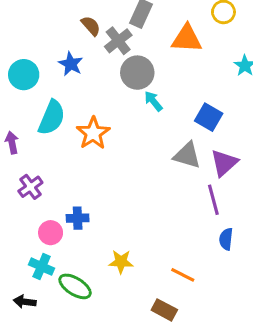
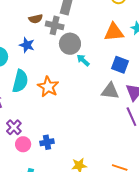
brown semicircle: (91, 26) -> (36, 19), turned 128
orange triangle: (187, 39) -> (114, 32), moved
gray cross: (118, 41) -> (55, 25), turned -30
pink circle: (51, 233) -> (23, 144), moved

